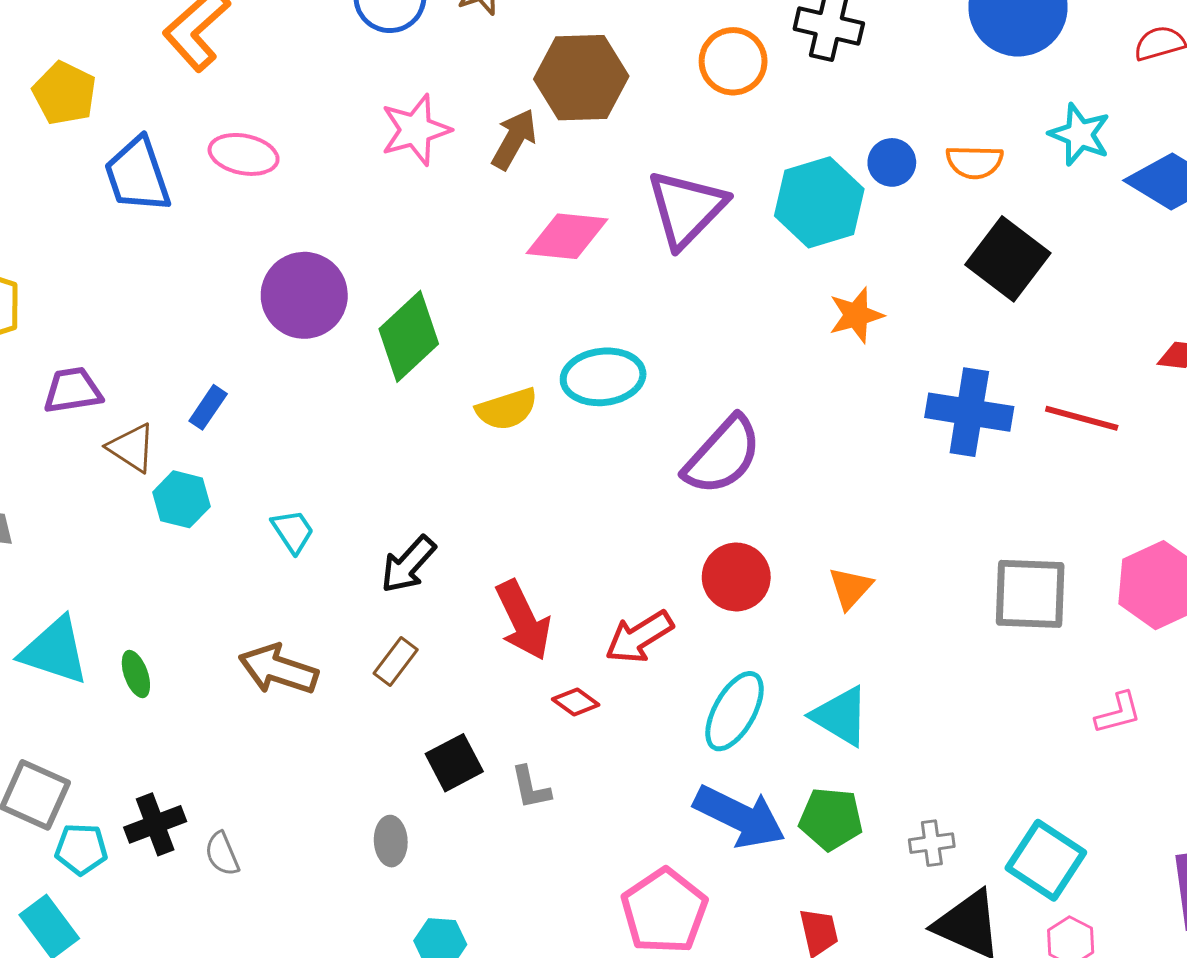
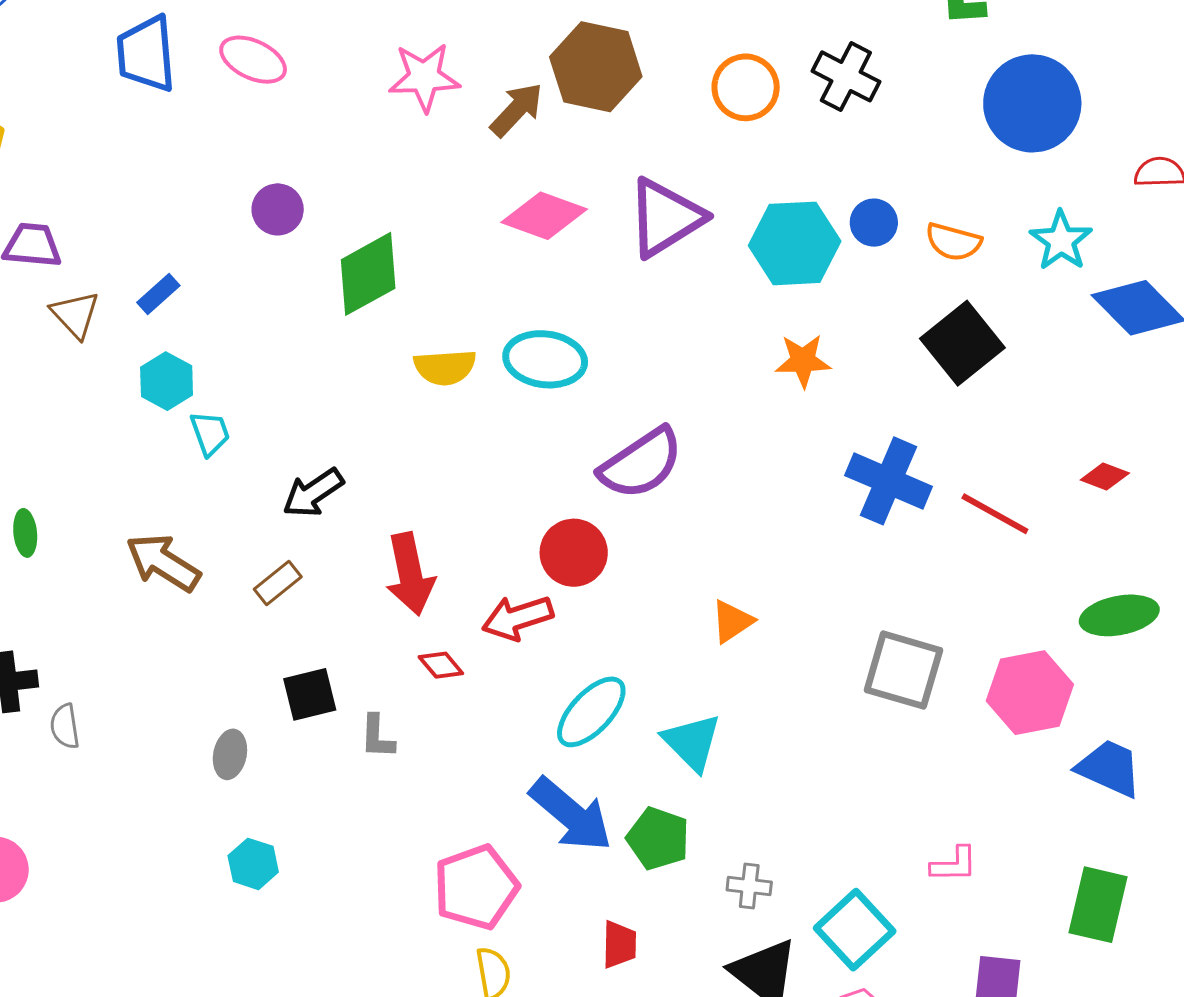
purple circle: (304, 295) -> (278, 209), size x0.6
cyan hexagon: (181, 499) -> (167, 381), moved
red circle: (736, 577) -> (574, 553), moved
pink L-shape: (1118, 713) -> (954, 864), moved

